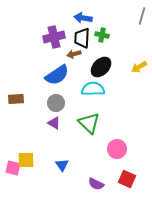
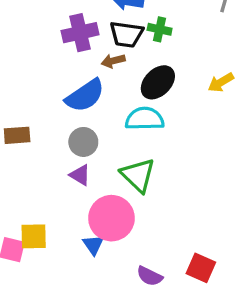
black trapezoid: (82, 38) -> (126, 34), turned -85
pink circle: (117, 149) -> (111, 218), moved, size x1.4

